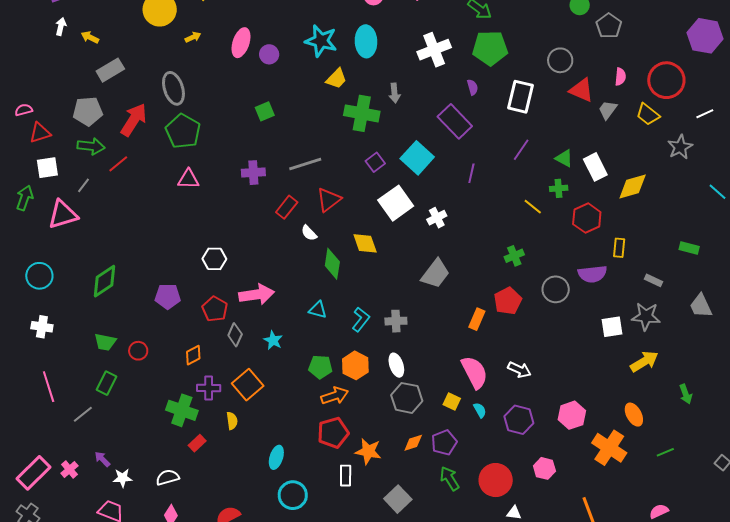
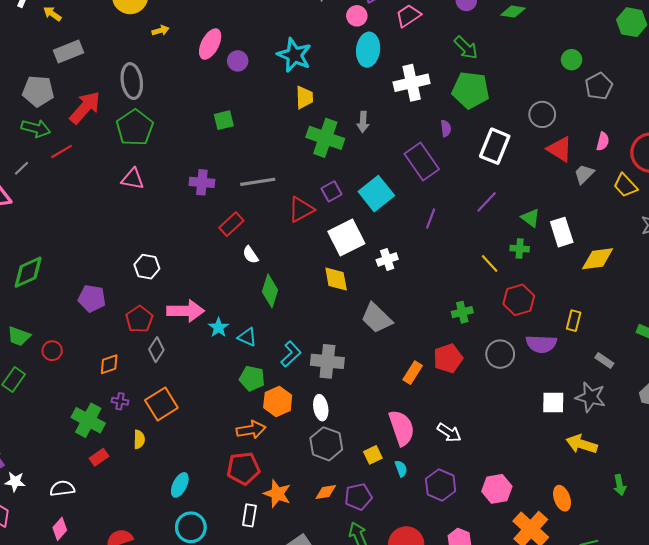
cyan ellipse: (366, 41) -> (368, 50), moved
yellow trapezoid: (336, 79) -> (304, 97), turned -55
red triangle: (329, 200) -> (301, 210), moved
red hexagon: (587, 218) -> (519, 300), moved
yellow diamond: (365, 243) -> (336, 279), moved
gray trapezoid: (435, 274) -> (377, 318), turned 88
gray cross: (396, 321) -> (327, 361), size x1.4
cyan star: (273, 340) -> (219, 327), moved
yellow arrow: (644, 361) -> (582, 444), turned -140
green pentagon: (320, 367) -> (252, 378), moved
purple cross: (209, 388) -> (120, 401), size x0.7
yellow square: (452, 401) -> (373, 455), turned 30

